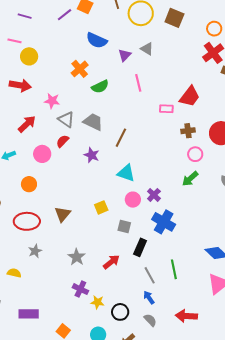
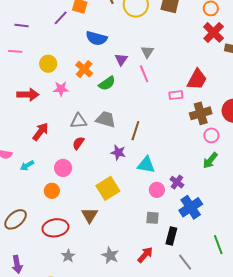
gray triangle: (147, 49) -> (147, 52), moved, turned 40
purple triangle: (125, 55) -> (121, 60), moved
yellow circle: (29, 56) -> (48, 64), moved
pink star: (52, 101) -> (61, 89), moved
gray triangle: (66, 119) -> (79, 121), turned -30
brown cross: (188, 131) -> (201, 113), size x1.5
pink circle: (42, 154) -> (63, 168), moved
purple star: (92, 155) -> (118, 152), moved
yellow square: (101, 207) -> (108, 188), moved, size x1.6
blue cross: (164, 222) -> (191, 207), turned 35
green line: (174, 269) -> (218, 245), moved

